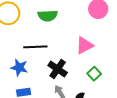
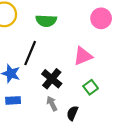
black line: (35, 47) -> (30, 53), turned -70

